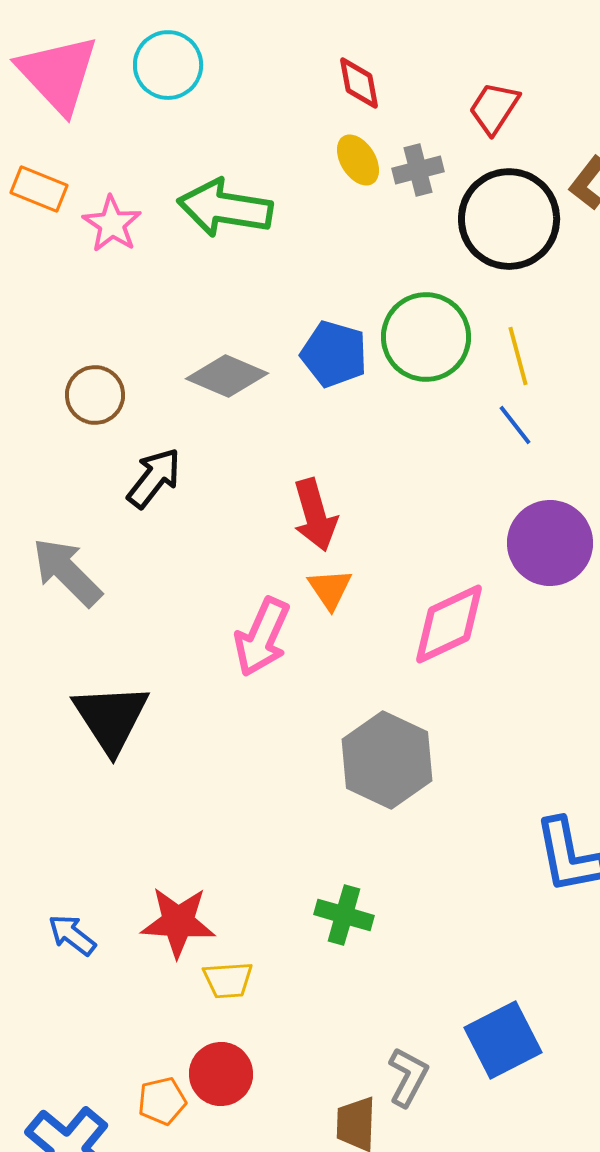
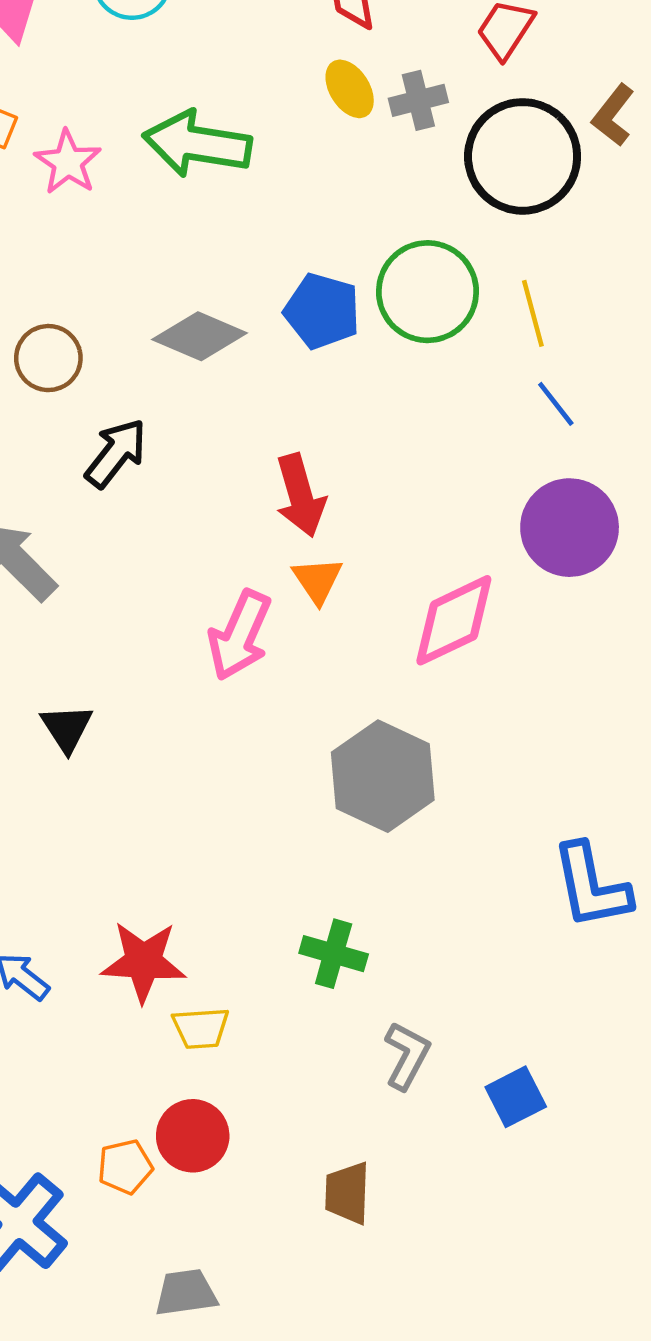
blue line: (515, 425) -> (556, 404), moved
black triangle: (111, 718) -> (67, 728), size x0.6
blue square: (503, 1040) -> (516, 1097), size x0.7
gray L-shape: (408, 1077) -> (407, 1056), moved

